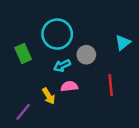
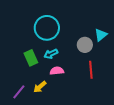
green rectangle: (23, 53) -> (31, 58), moved
gray circle: (86, 55) -> (85, 45), moved
yellow arrow: (49, 96) -> (40, 87), moved, turned 80

